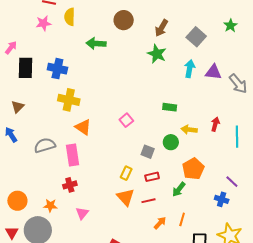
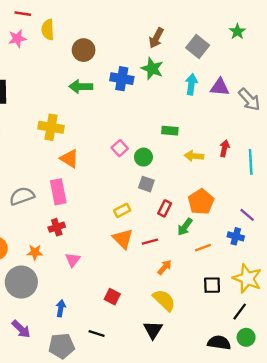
brown circle: (124, 20) -> (84, 50), moved
green arrow: (96, 43) -> (81, 87), moved
blue cross: (57, 69) -> (122, 79), moved
green circle: (171, 142) -> (143, 157), moved
gray semicircle: (45, 145) -> (22, 196), moved
yellow rectangle: (126, 173) -> (122, 210), turned 40
red rectangle: (152, 177) -> (165, 208), moved, turned -48
orange line: (182, 219) -> (203, 248), moved, turned 56

